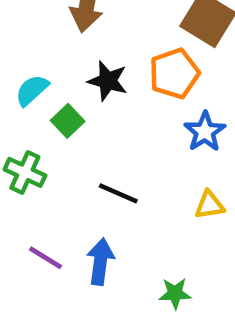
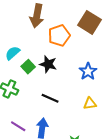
orange pentagon: (174, 74) -> (59, 35), moved
black star: (108, 81) -> (48, 64), moved

